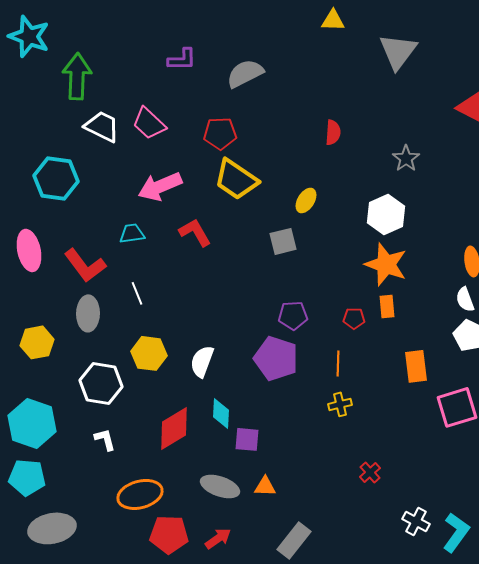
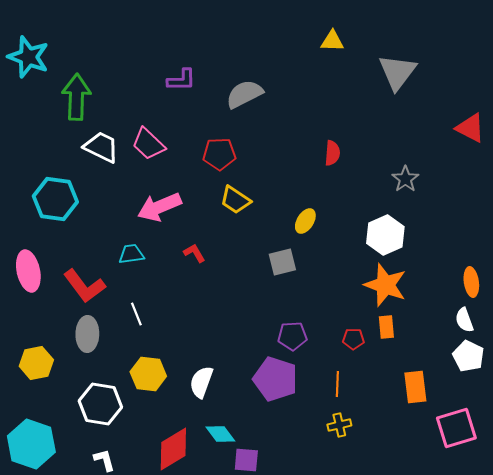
yellow trapezoid: (236, 179) -> (235, 200), size x0.7
red L-shape: (195, 232) -> (194, 253), size x0.7
cyan diamond: (221, 413) -> (220, 434), turned -40

